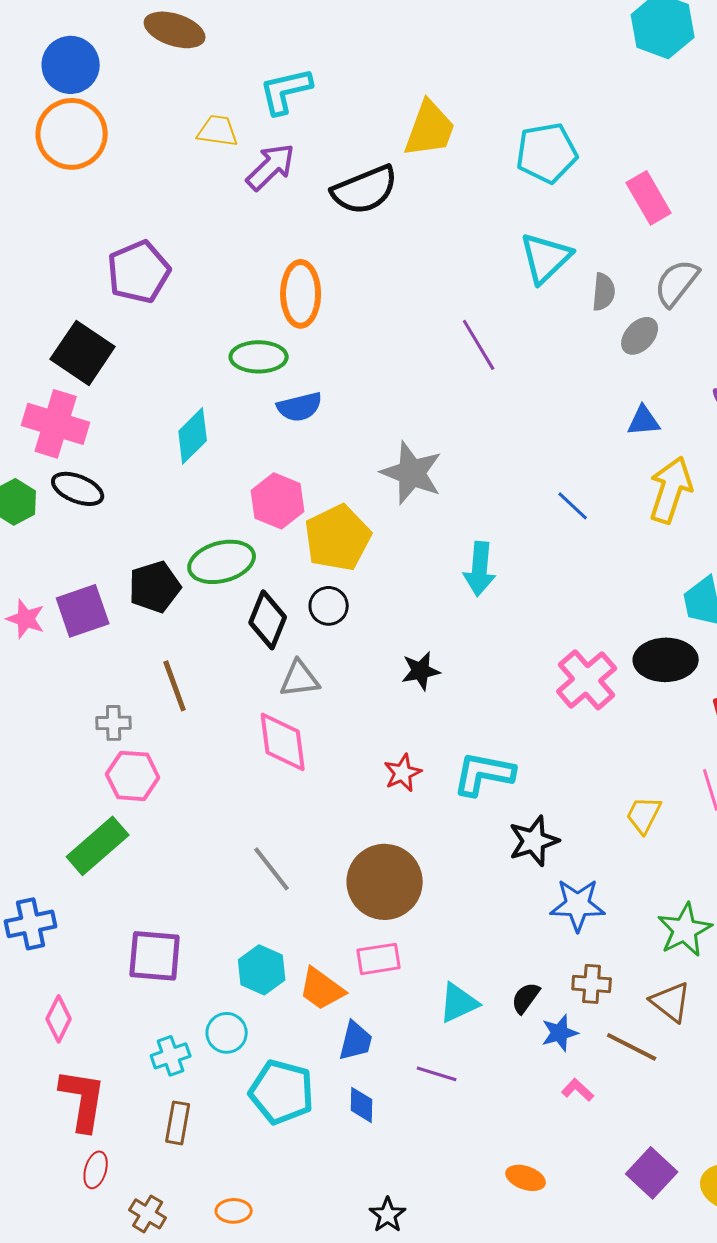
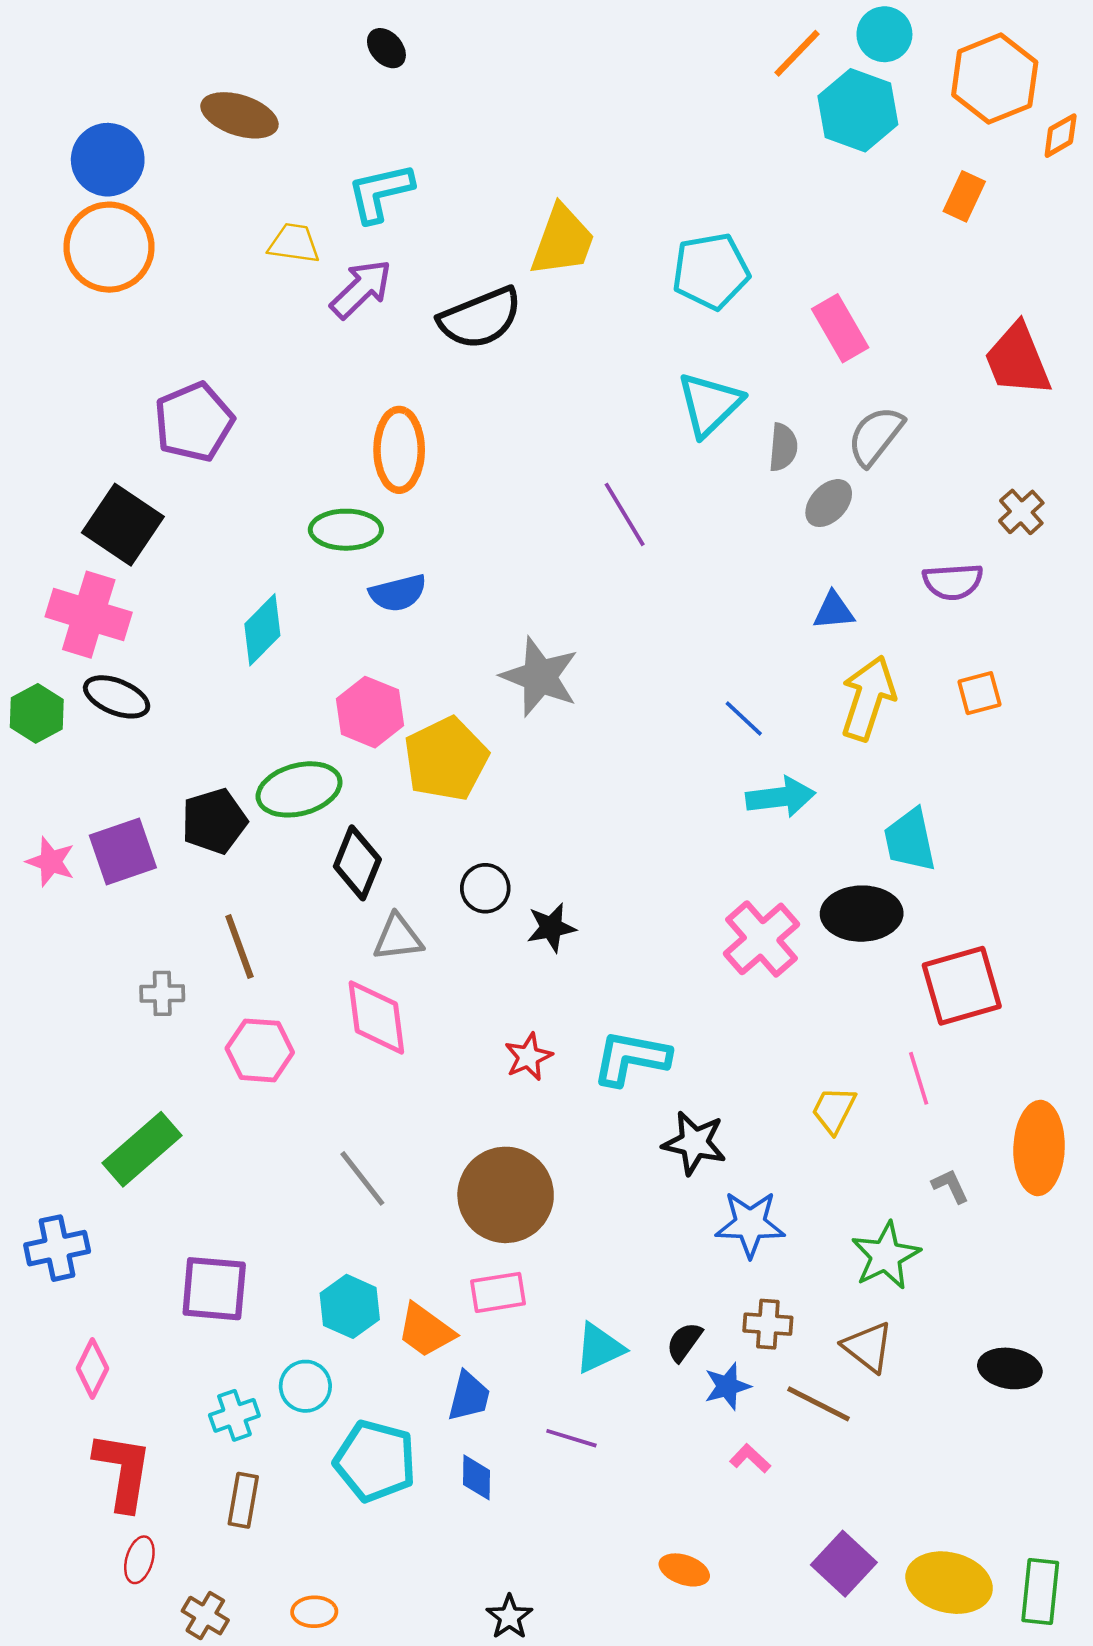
cyan arrow: (480, 569) -> (781, 797), moved, turned -102
black circle: (329, 606) -> (485, 888), moved
pink hexagon: (133, 776) -> (260, 1050), moved
black star: (534, 841) -> (694, 1143), turned 30

